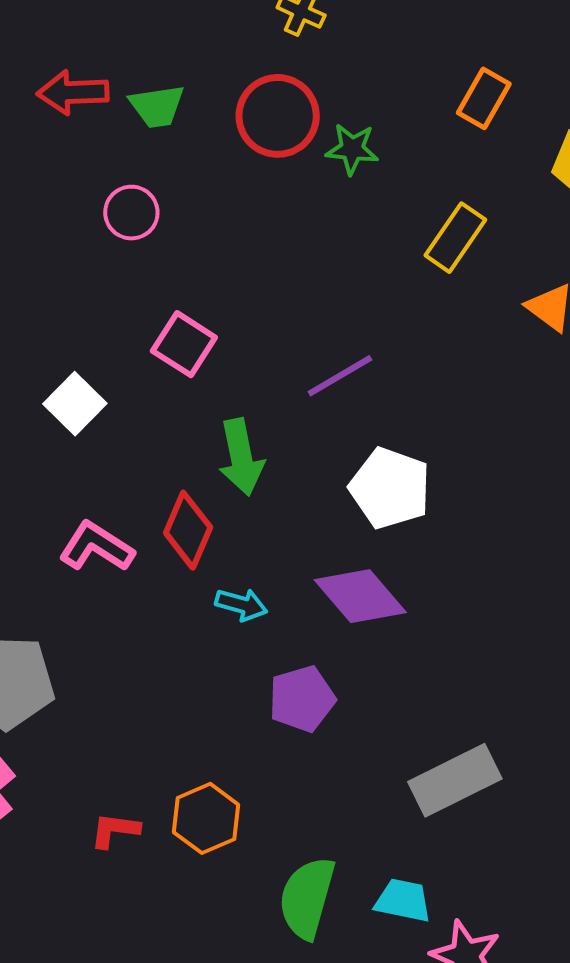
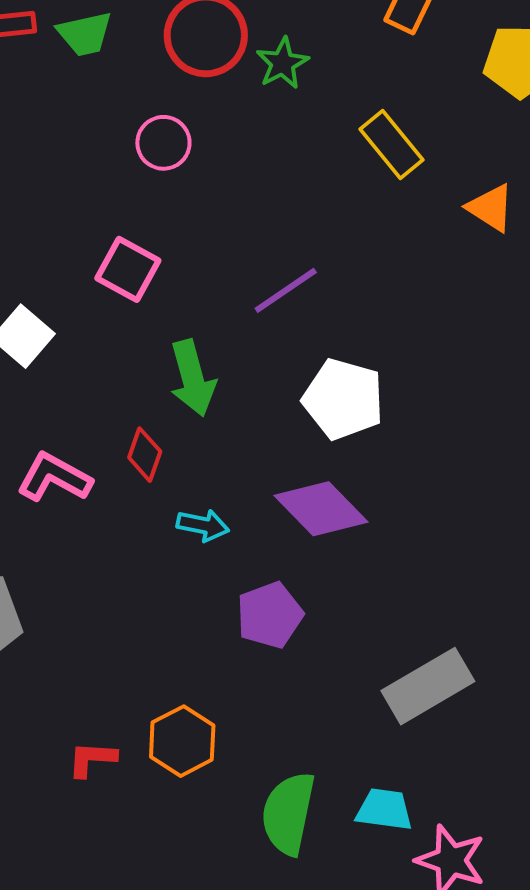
green star: (352, 149) -> (282, 63), turned -30
pink circle: (131, 213) -> (163, 143), moved
yellow rectangle: (455, 238) -> (391, 145), turned -70
red diamond: (188, 530) -> (145, 455), size x0.7

